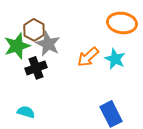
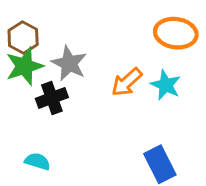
brown hexagon: (34, 30) -> (23, 37), moved

